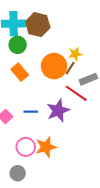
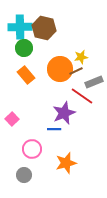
brown line: (70, 68) -> (76, 71), turned 32
blue line: (31, 112) -> (54, 129), moved
orange star: (46, 147) -> (66, 163), moved

